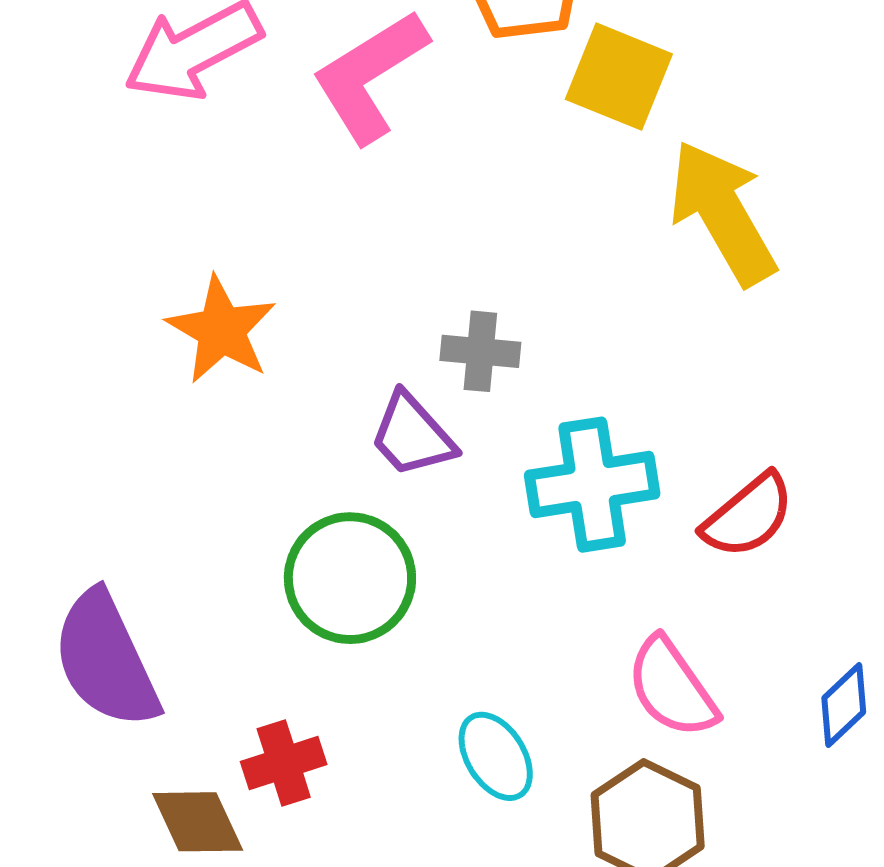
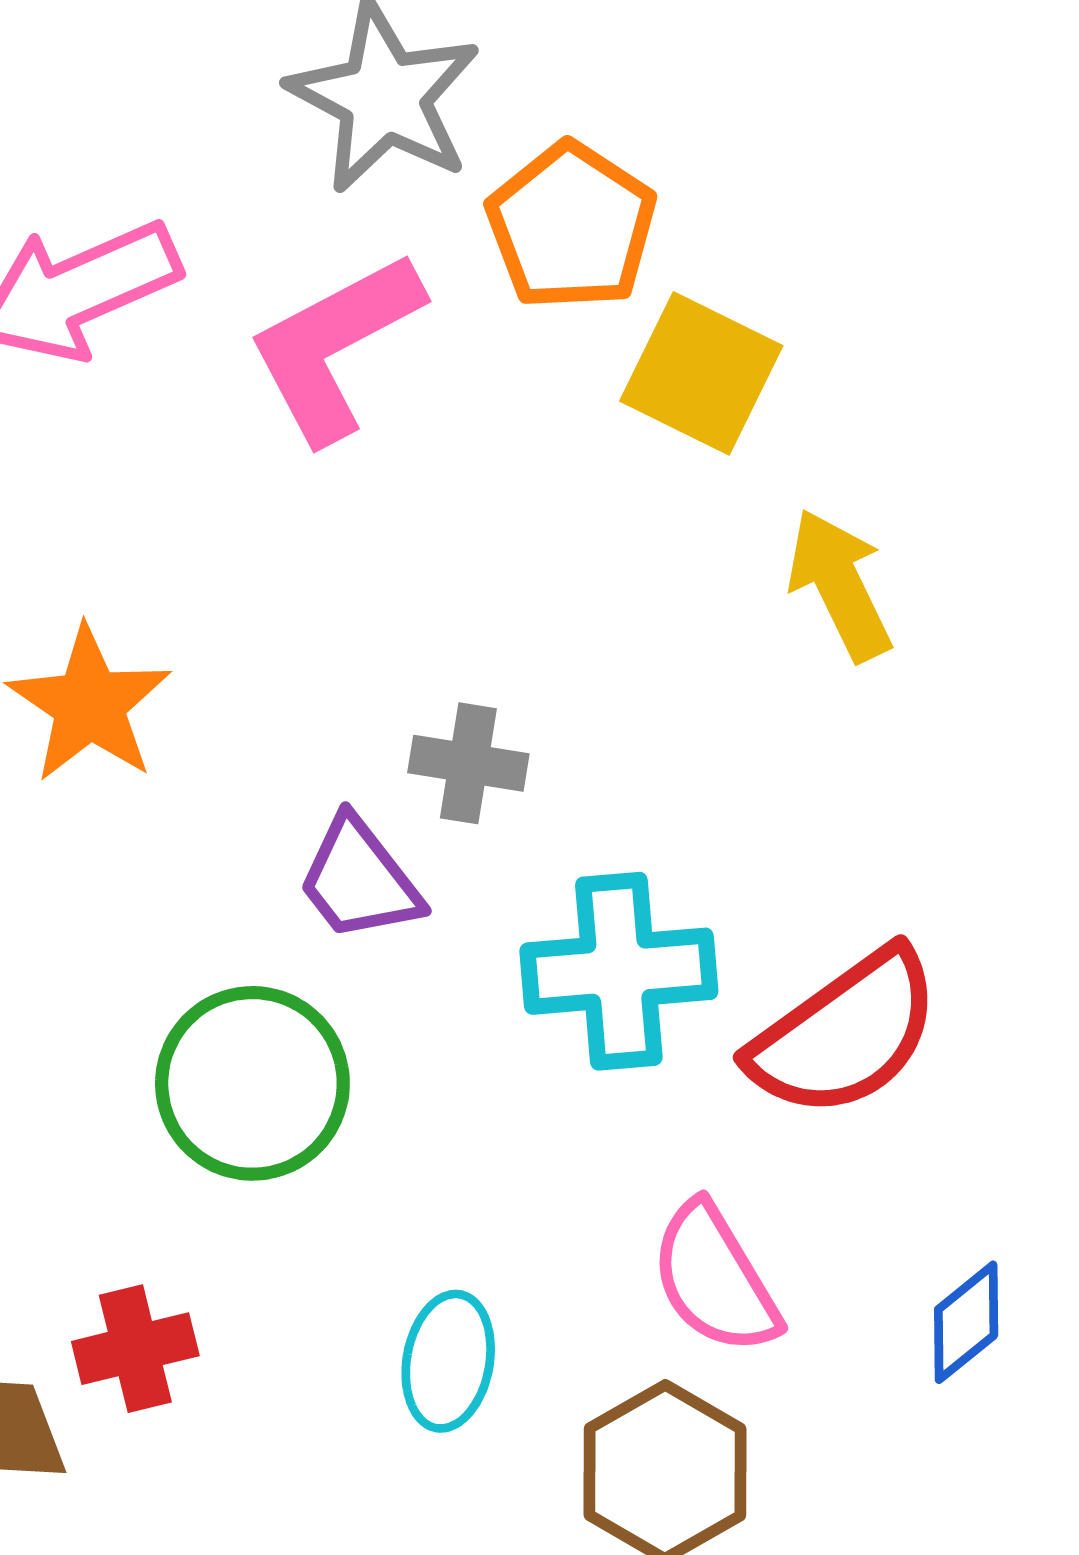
yellow arrow: (723, 213) -> (840, 585), size x0.7
red semicircle: (748, 516) -> (845, 1034), size x1.4
cyan ellipse: (496, 756) -> (448, 1361), turned 38

